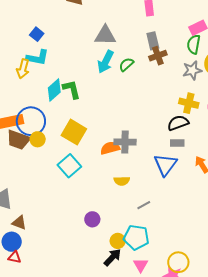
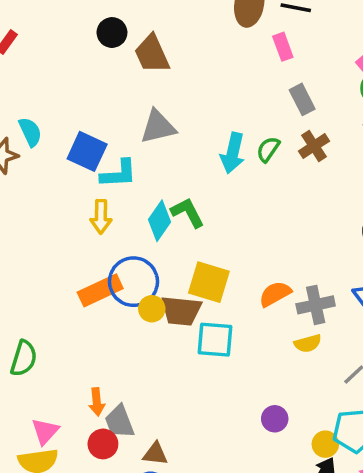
blue square: (37, 34) -> (87, 151), moved, size x1.6
gray triangle: (105, 35) -> (158, 127), moved
brown cross: (158, 56) -> (314, 146), moved
yellow arrow: (23, 69) -> (101, 217), moved
brown trapezoid: (18, 140) -> (181, 311), moved
gray cross: (125, 142) -> (316, 305), moved
cyan square: (69, 166) -> (215, 340), turned -30

